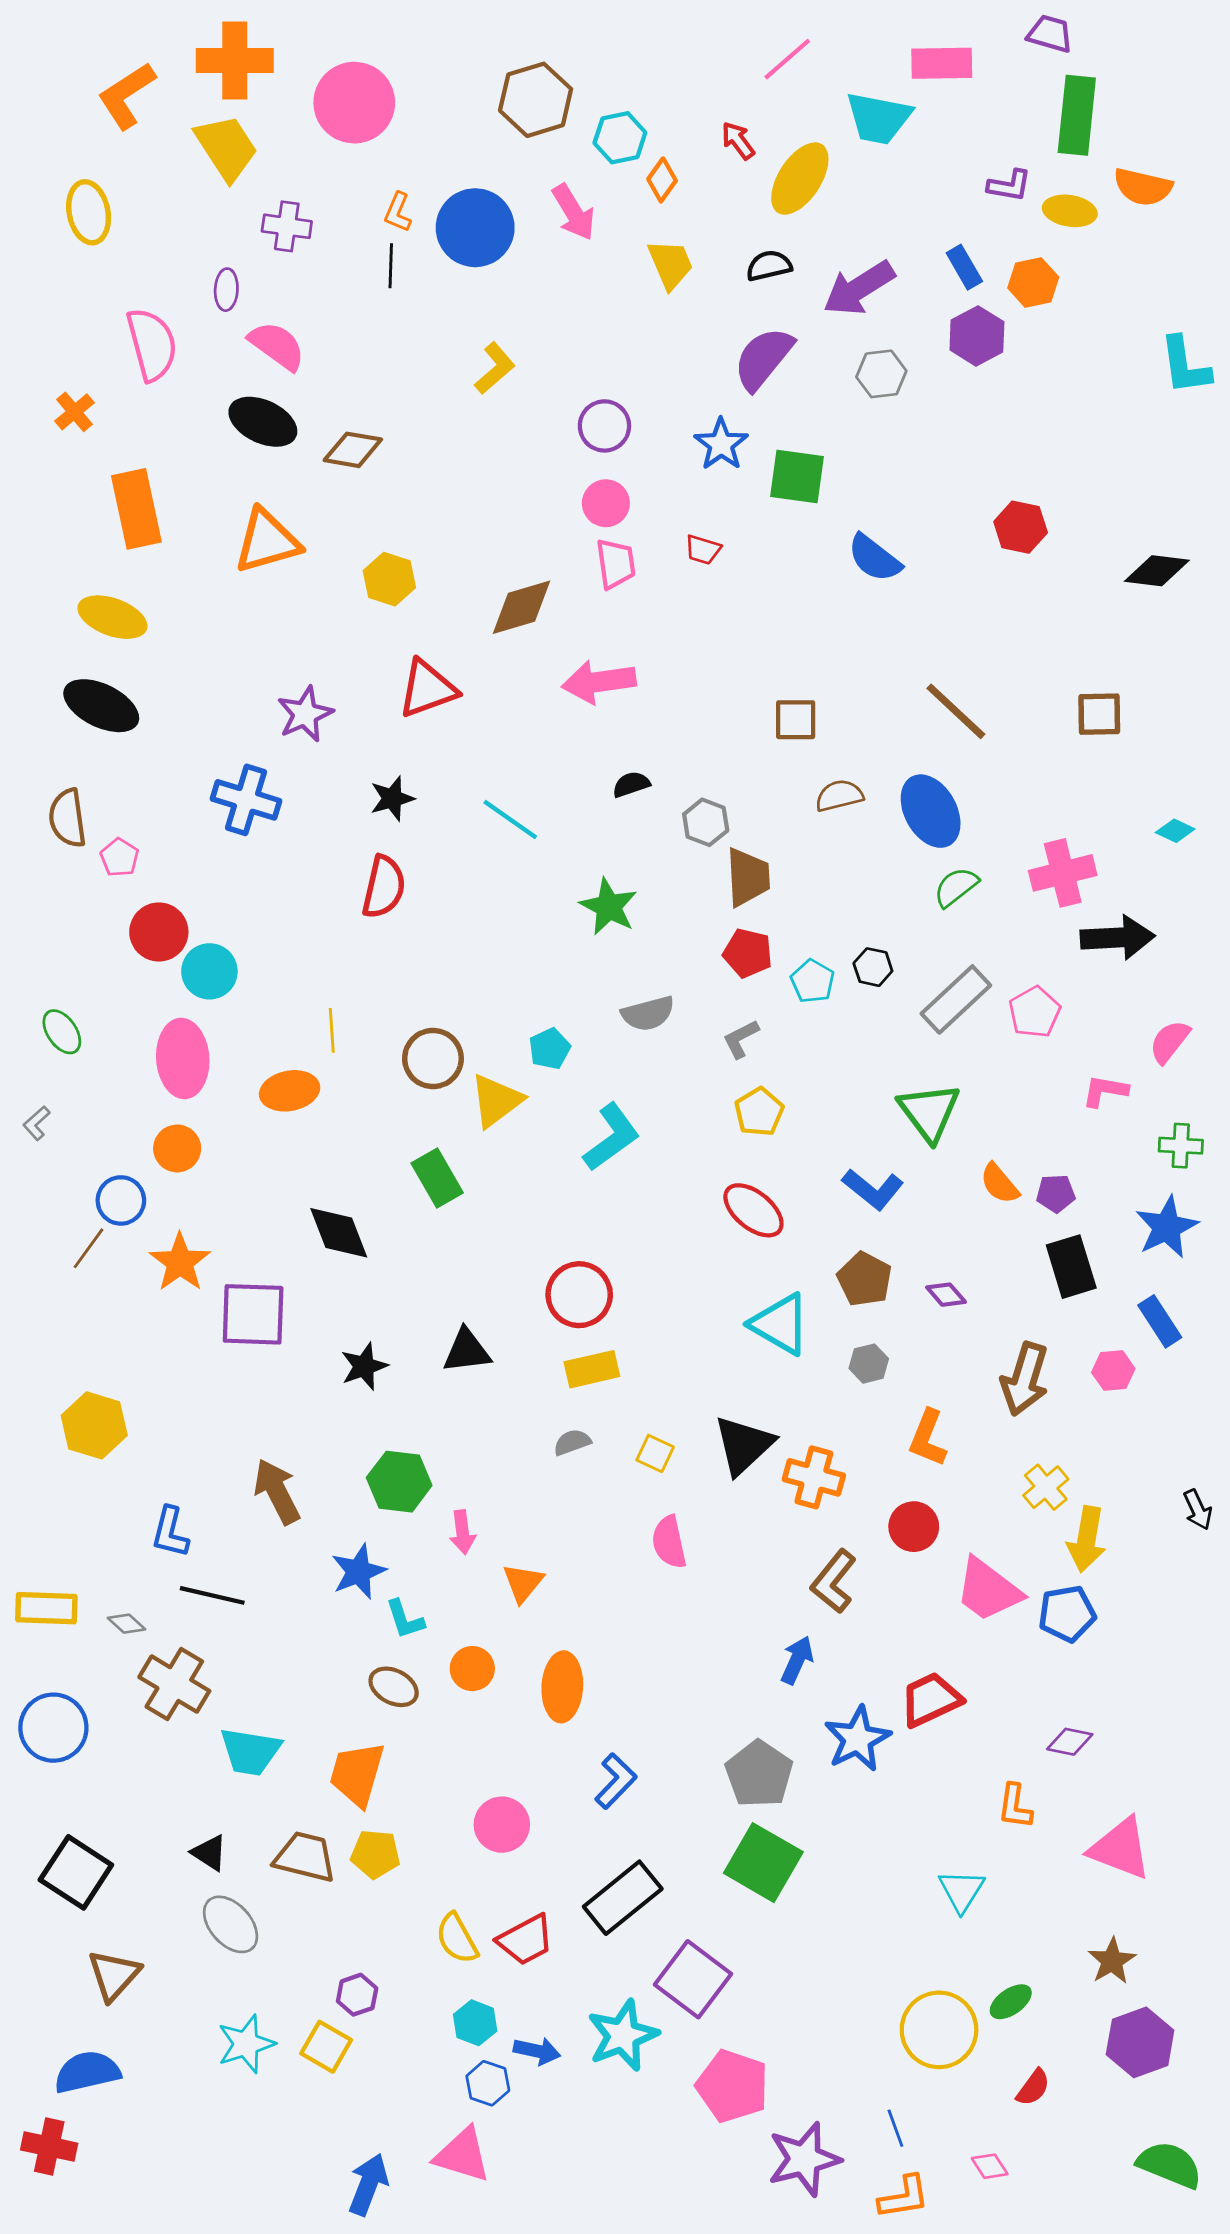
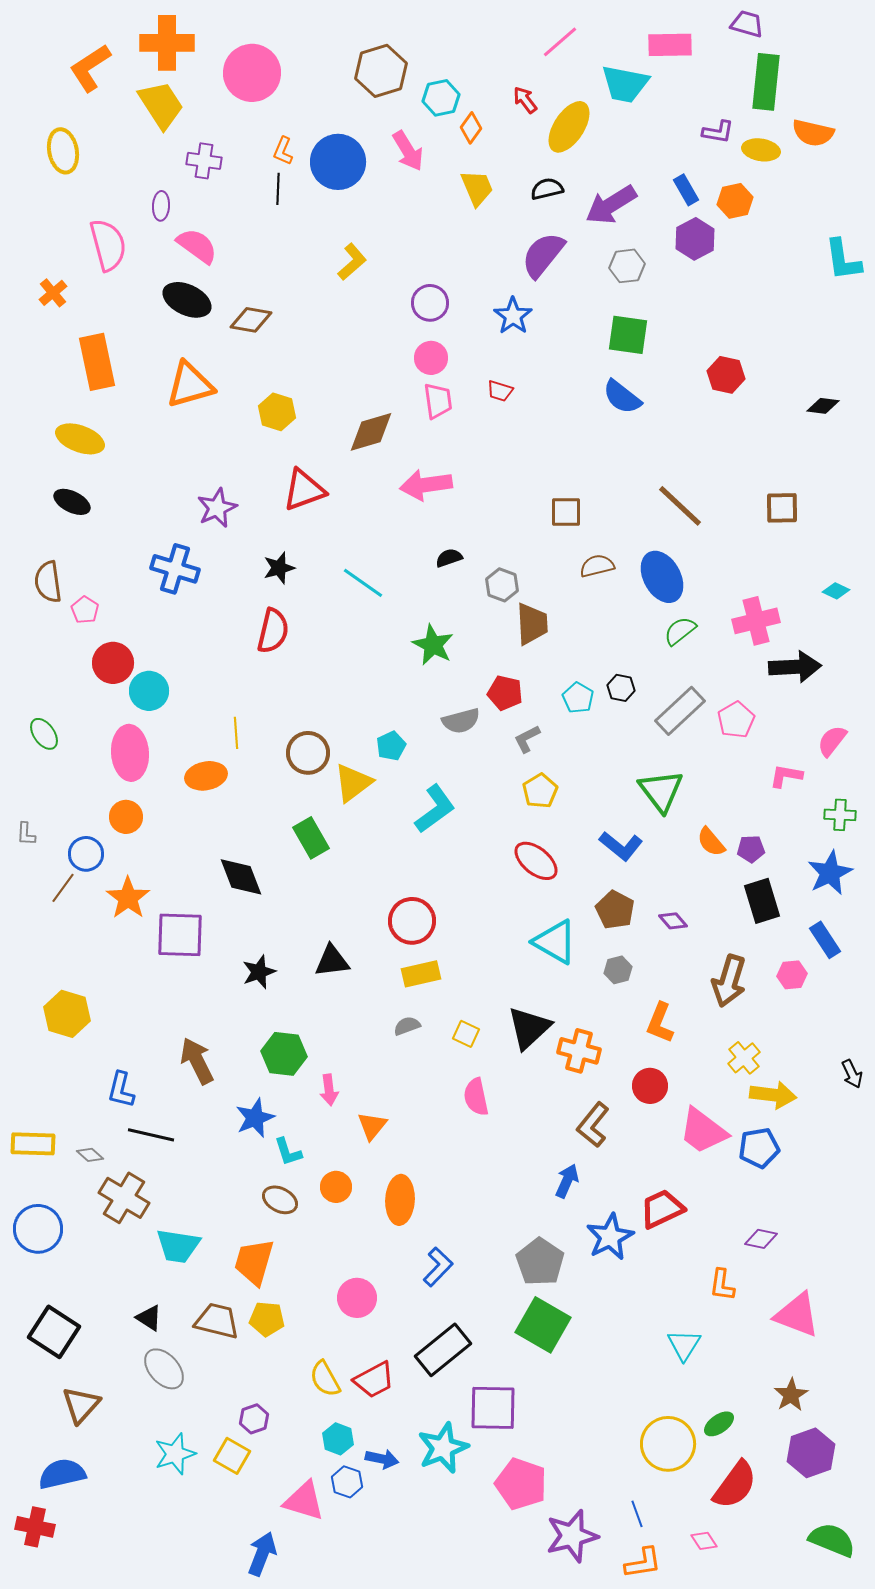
green square: (797, 477) -> (628, 335), moved
black diamond: (1157, 571) -> (823, 406), size x0.7
black ellipse: (101, 706) -> (72, 502), size x0.7
red pentagon: (748, 953) -> (505, 693), moved
gray L-shape: (37, 1123) -> (26, 834), moved, turned -45
yellow arrow: (1087, 1539) -> (773, 1095), turned -93
purple square: (693, 1979) -> (493, 1408), turned -36
red semicircle: (1033, 2087) -> (735, 1485), size x1.8
pink triangle: (462, 2155) -> (304, 1501), moved

